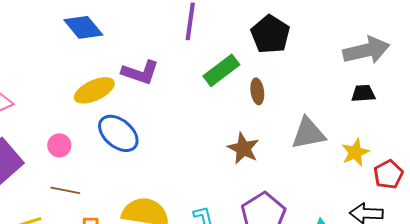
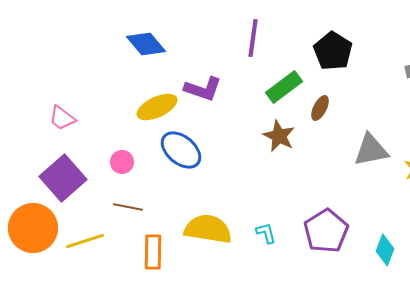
brown ellipse: (257, 91) -> (320, 108), turned 35
brown star: (243, 148) -> (279, 136), moved

